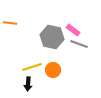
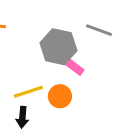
pink rectangle: (73, 30) -> (73, 66), moved
gray line: (79, 44) -> (99, 30), moved

